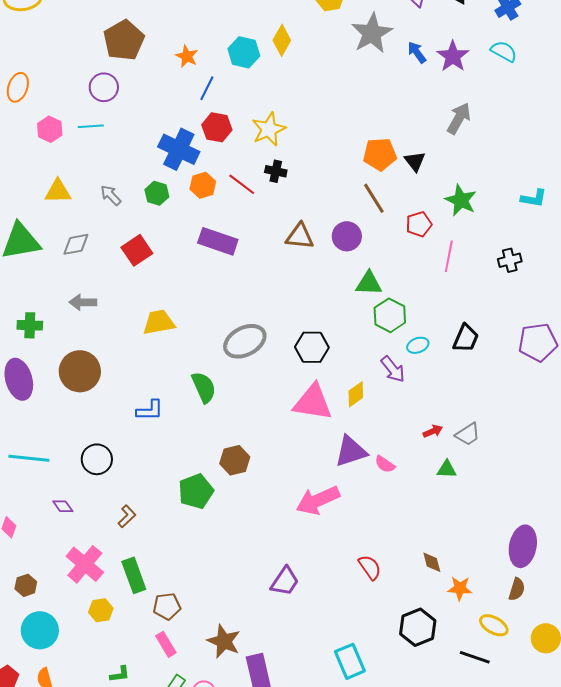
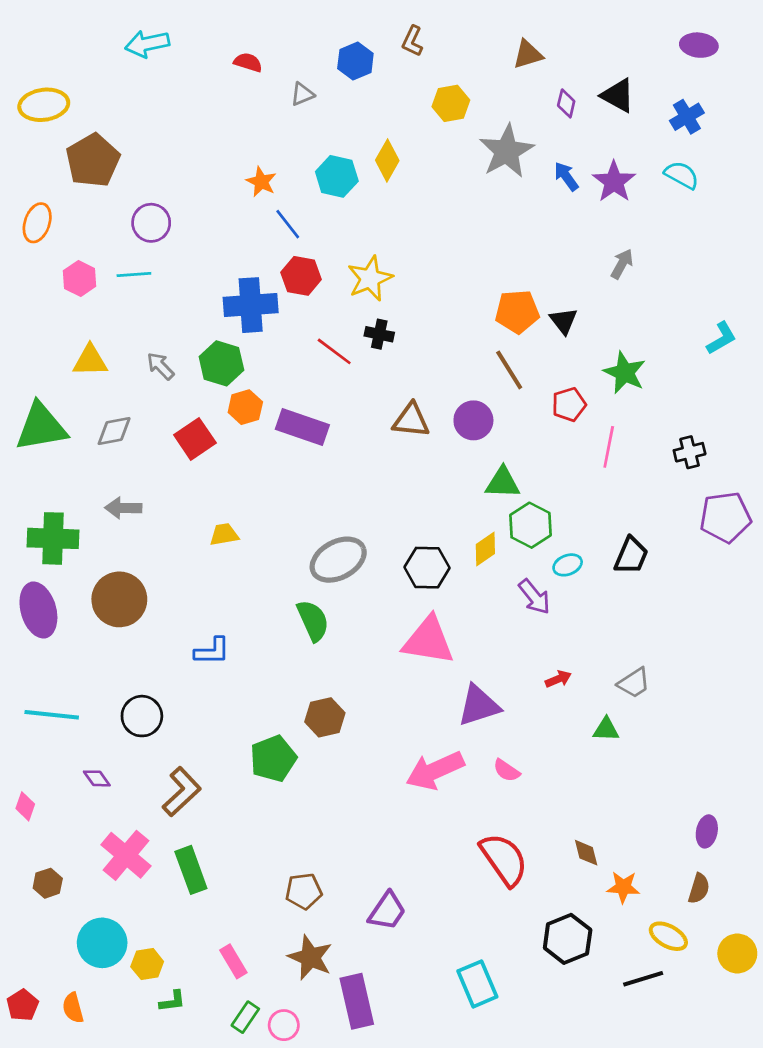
brown pentagon: (124, 40) -> (93, 160), moved
blue line: (207, 88) -> (288, 224), turned -65
gray arrow: (459, 118) -> (622, 264), size x0.7
blue cross: (179, 149) -> (251, 305), turned -30
orange hexagon: (203, 185) -> (245, 407), moved
green hexagon: (157, 193) -> (221, 363), size x1.4
cyan L-shape: (534, 198) -> (721, 338), moved, turned -40
yellow trapezoid: (159, 322) -> (224, 534), size x0.7
green cross: (30, 325) -> (53, 538), size x1.5
purple pentagon: (538, 342) -> (725, 517), moved
green semicircle: (204, 387) -> (313, 621), moved
yellow diamond: (356, 394) -> (485, 549), moved
red arrow: (433, 431) -> (558, 679), moved
pink semicircle: (385, 464) -> (507, 770), moved
brown L-shape: (127, 516) -> (182, 792), size x1.6
purple ellipse: (523, 546) -> (707, 831), size x0.6
red semicircle: (370, 567) -> (504, 859), size x1.6
purple trapezoid: (285, 581) -> (387, 911), moved
brown pentagon: (167, 606) -> (304, 891), moved
yellow hexagon: (101, 610) -> (147, 964), moved
cyan circle: (40, 630) -> (102, 943), moved
black line: (475, 657) -> (643, 979), turned -36

